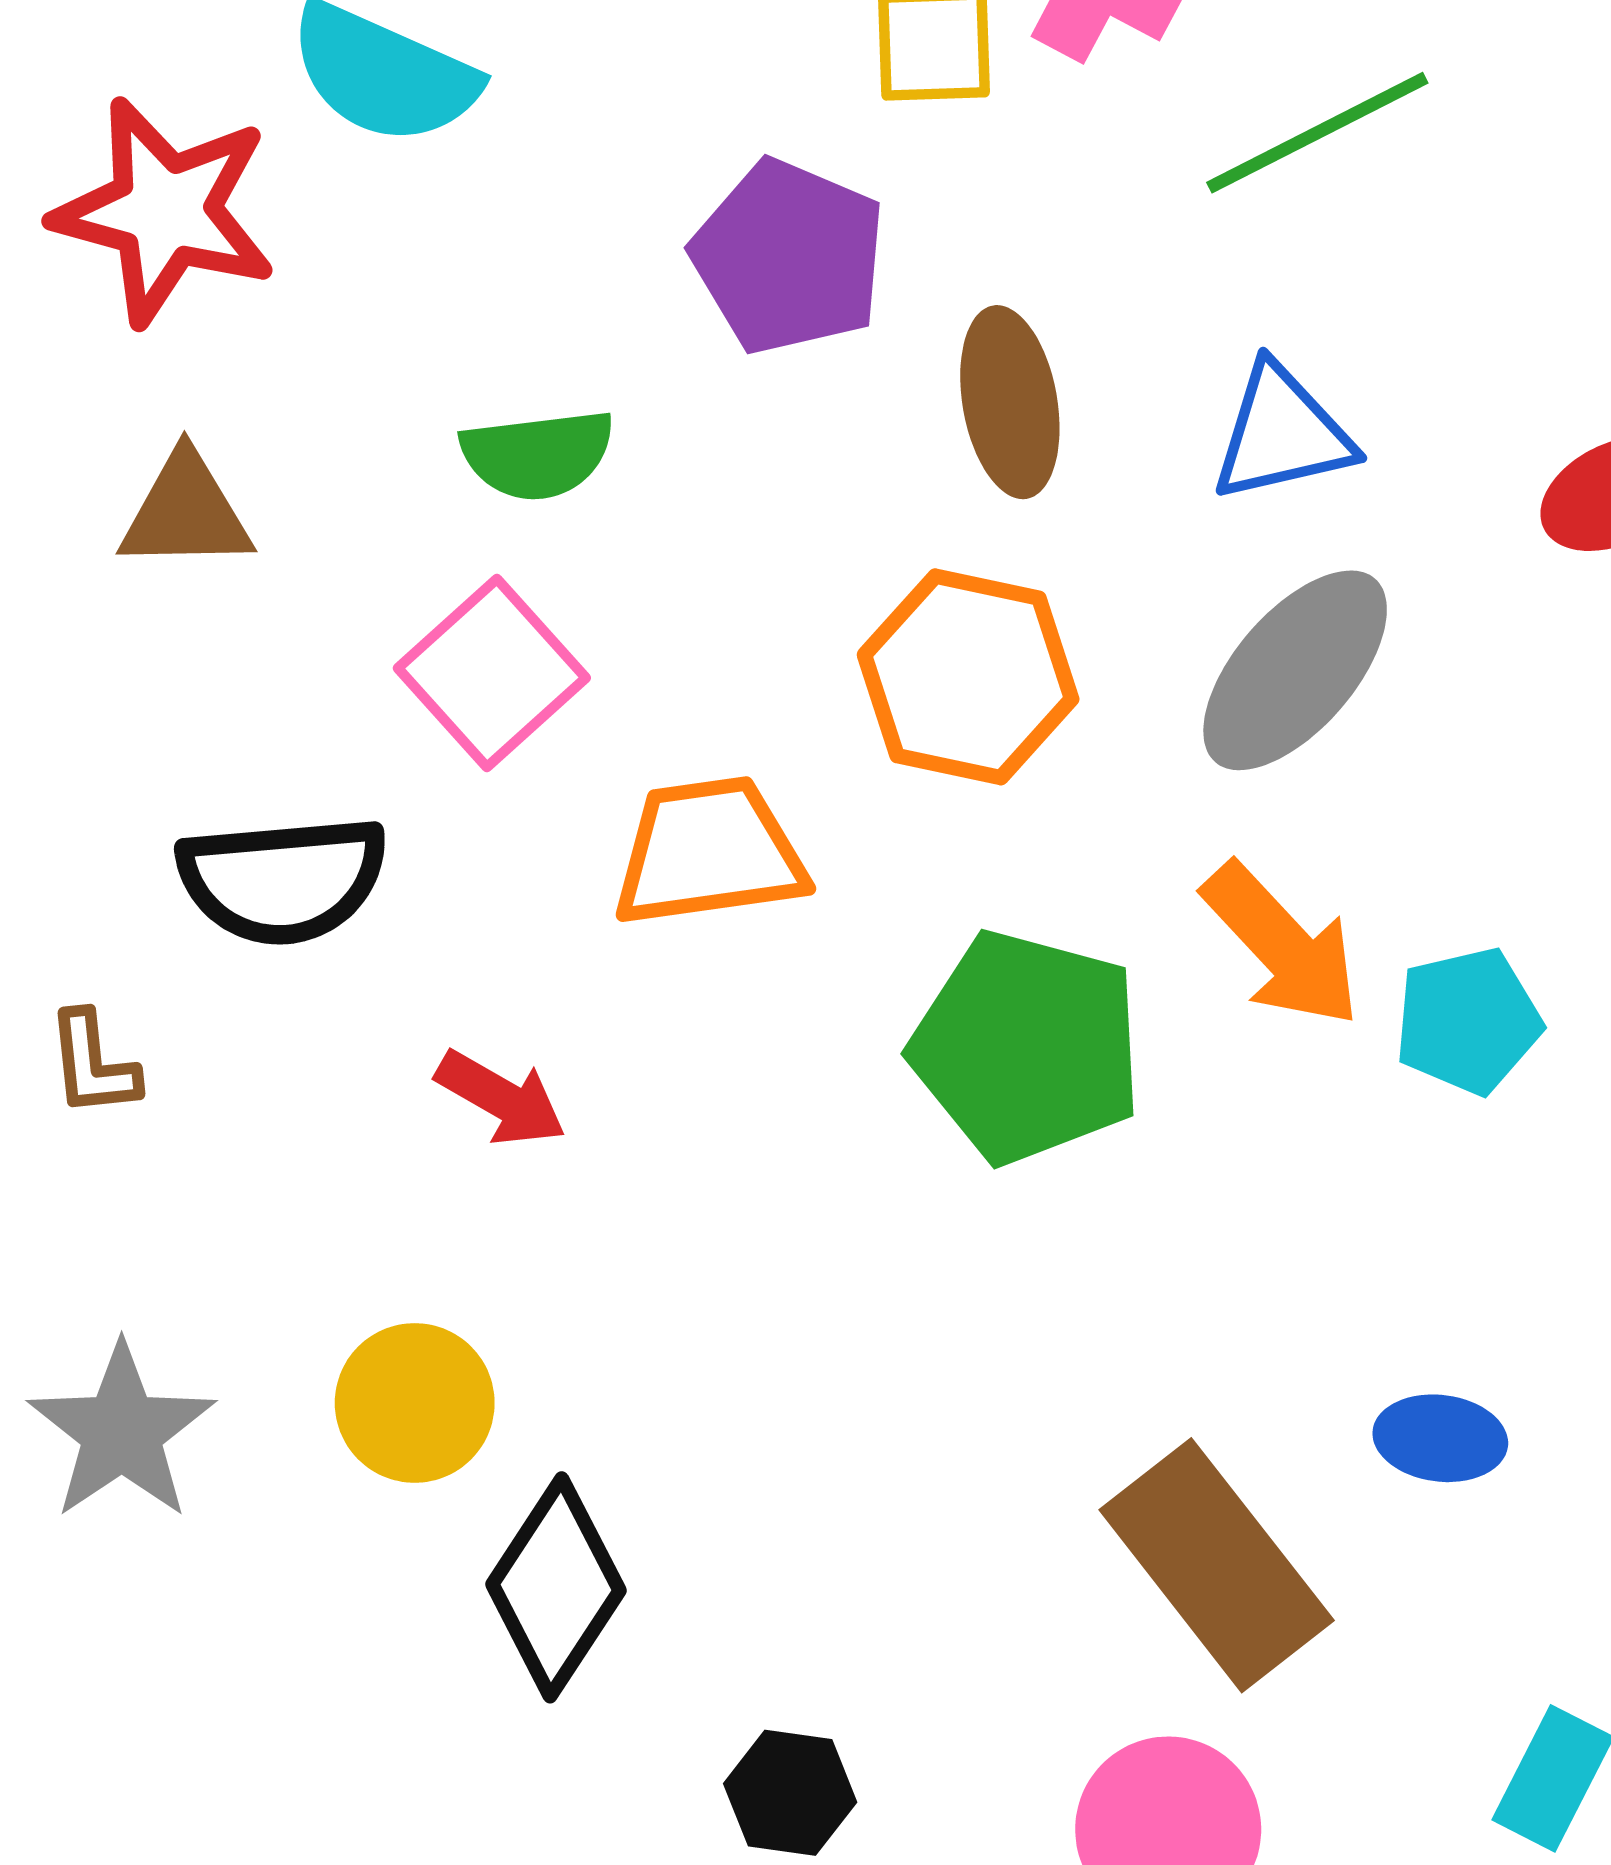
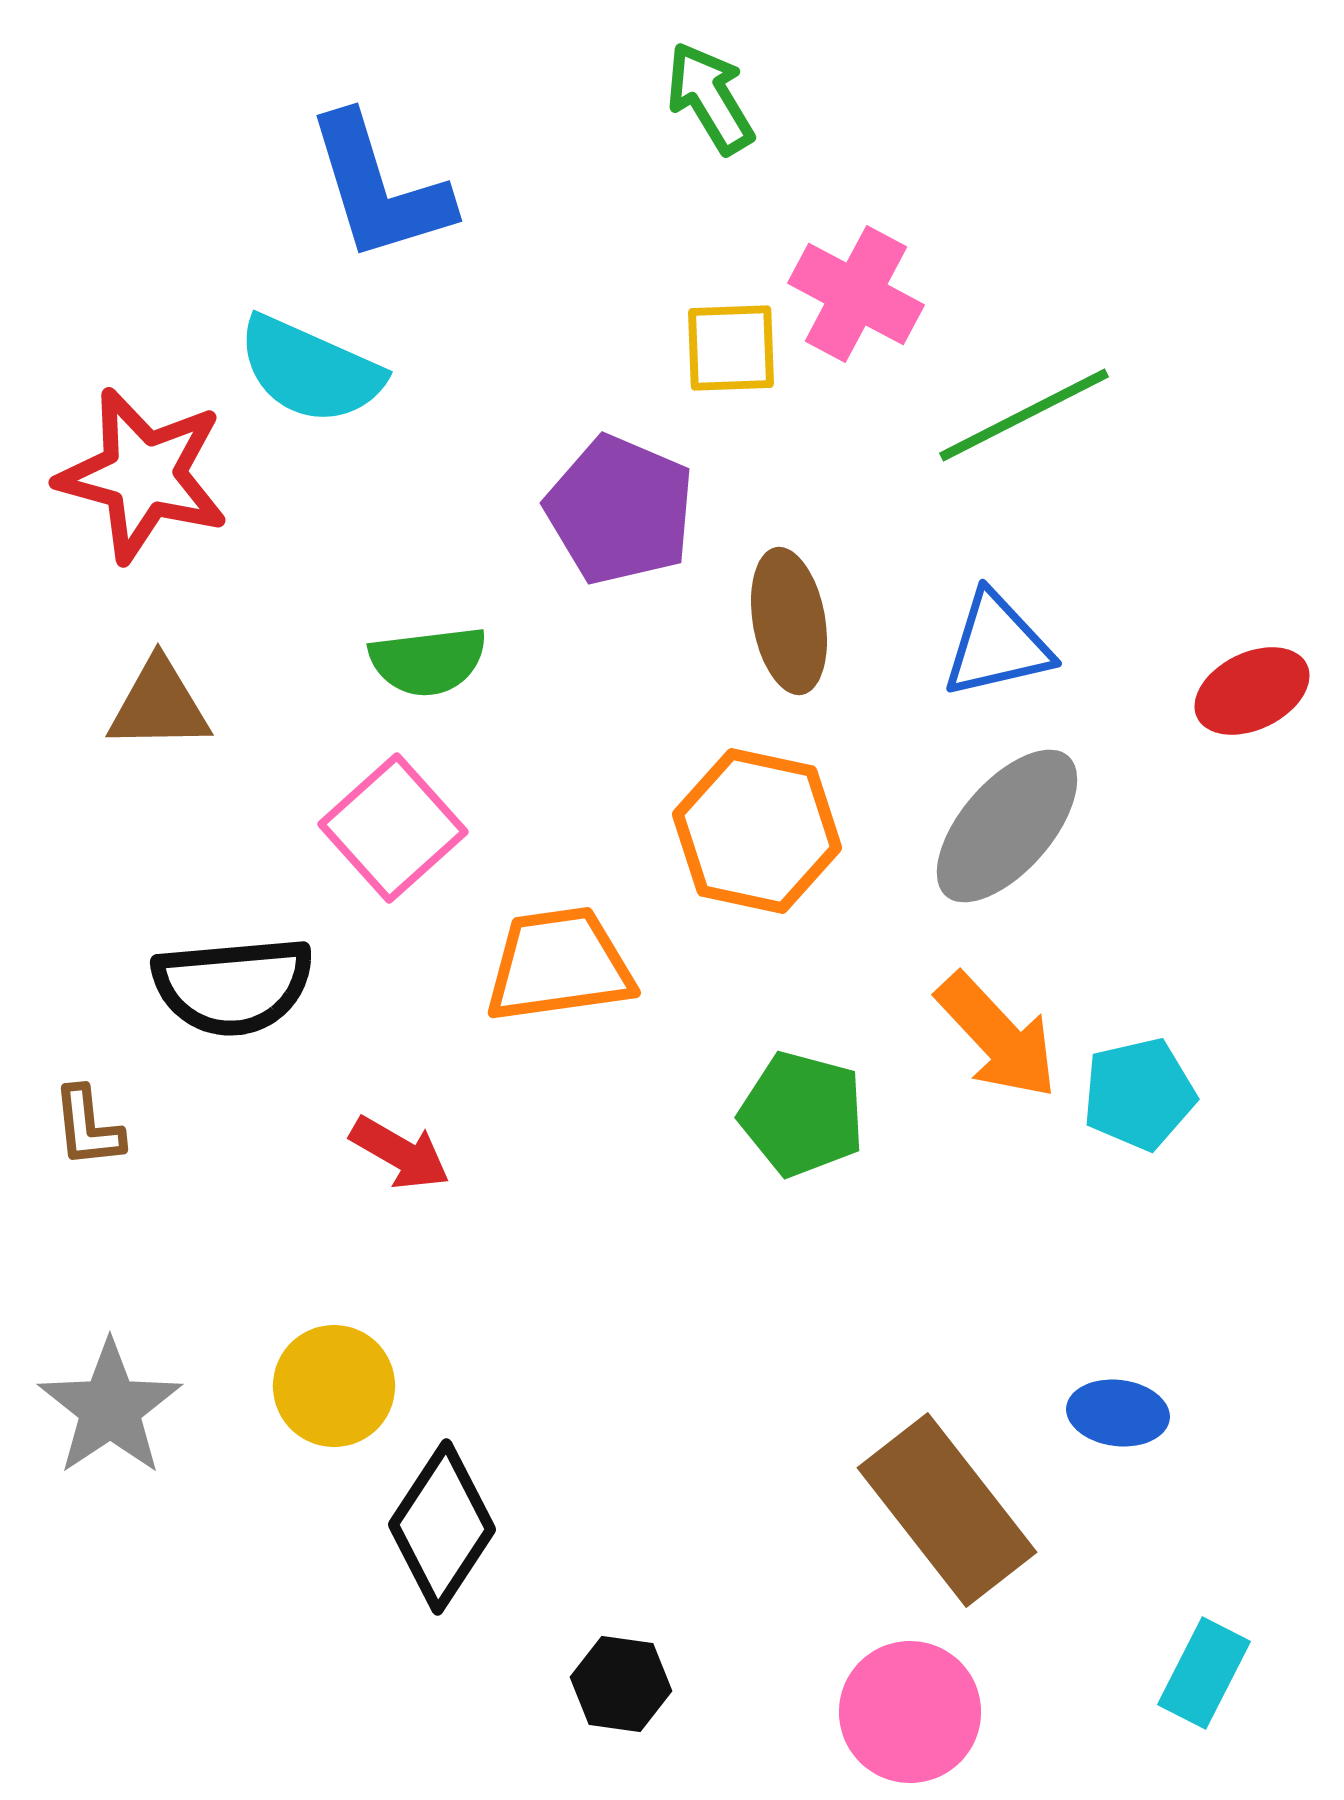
green pentagon: (1027, 1047) -> (802, 1114), size x0.7

